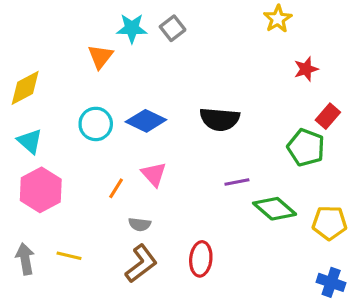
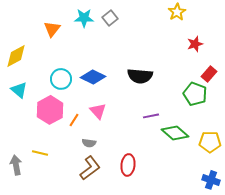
orange triangle: (100, 56) -> (52, 29), moved
pink hexagon: (41, 190) -> (50, 110), moved
yellow line: (69, 256) -> (40, 153), moved

